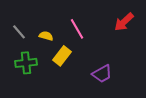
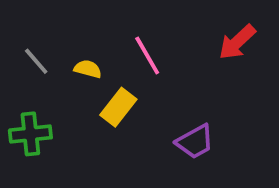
green cross: (26, 63) -> (30, 134), moved

